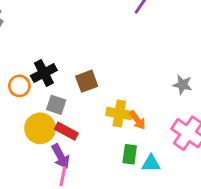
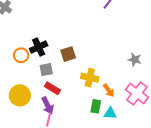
gray square: (56, 105) -> (46, 70), turned -32
orange arrow: (137, 120) -> (109, 90), moved
yellow circle: (40, 128) -> (20, 95), moved

